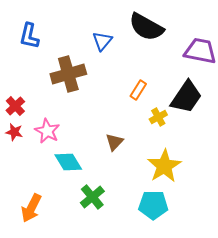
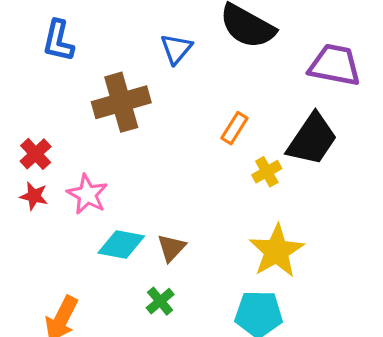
brown triangle: (114, 142) -> (171, 248), moved
cyan diamond: (68, 162) -> (121, 244), turned -48
green cross: (92, 197) -> (160, 301), size x0.7

